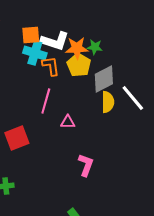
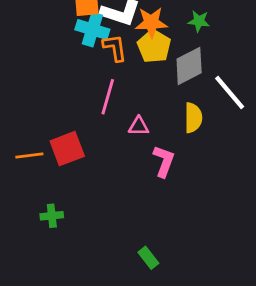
green star: (95, 47) -> (199, 21), moved
yellow semicircle: (108, 102) -> (193, 118), moved
pink L-shape: (86, 165) -> (164, 161), moved

